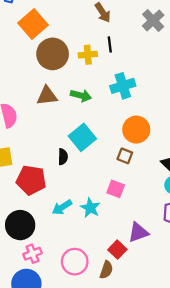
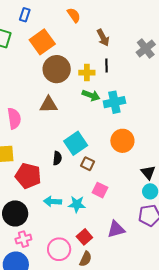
green arrow: (81, 95) -> (91, 95), moved
brown square: (125, 156) -> (88, 164), moved
cyan arrow: (62, 207) -> (53, 202), turned 30
cyan star: (90, 208) -> (77, 204), turned -30
red square: (117, 250) -> (84, 237), moved

